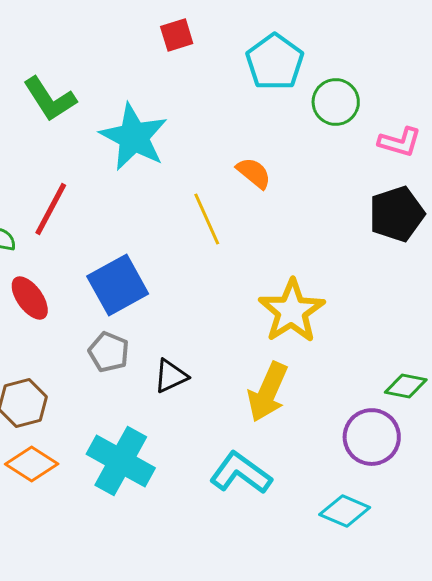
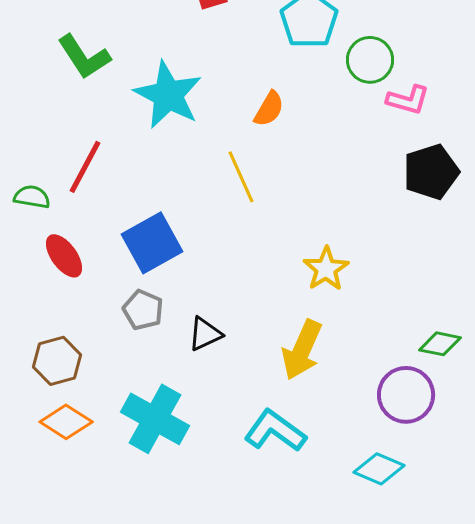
pink L-shape: (400, 142) -> (408, 100), moved
orange semicircle: (254, 173) -> (269, 109), moved, turned 81
yellow star: (292, 311) -> (326, 269), size x0.7

